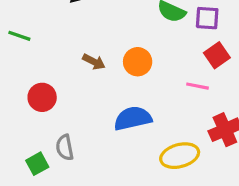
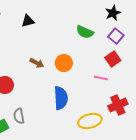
purple square: (207, 18) -> (116, 36), moved, turned 35
blue semicircle: (133, 118) -> (61, 98), turned 100

